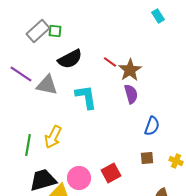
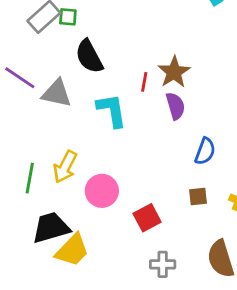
black semicircle: (70, 59) -> (89, 56), turned 90
red line: (110, 62) -> (144, 82), moved, turned 64
pink circle: (79, 178) -> (102, 191), moved

